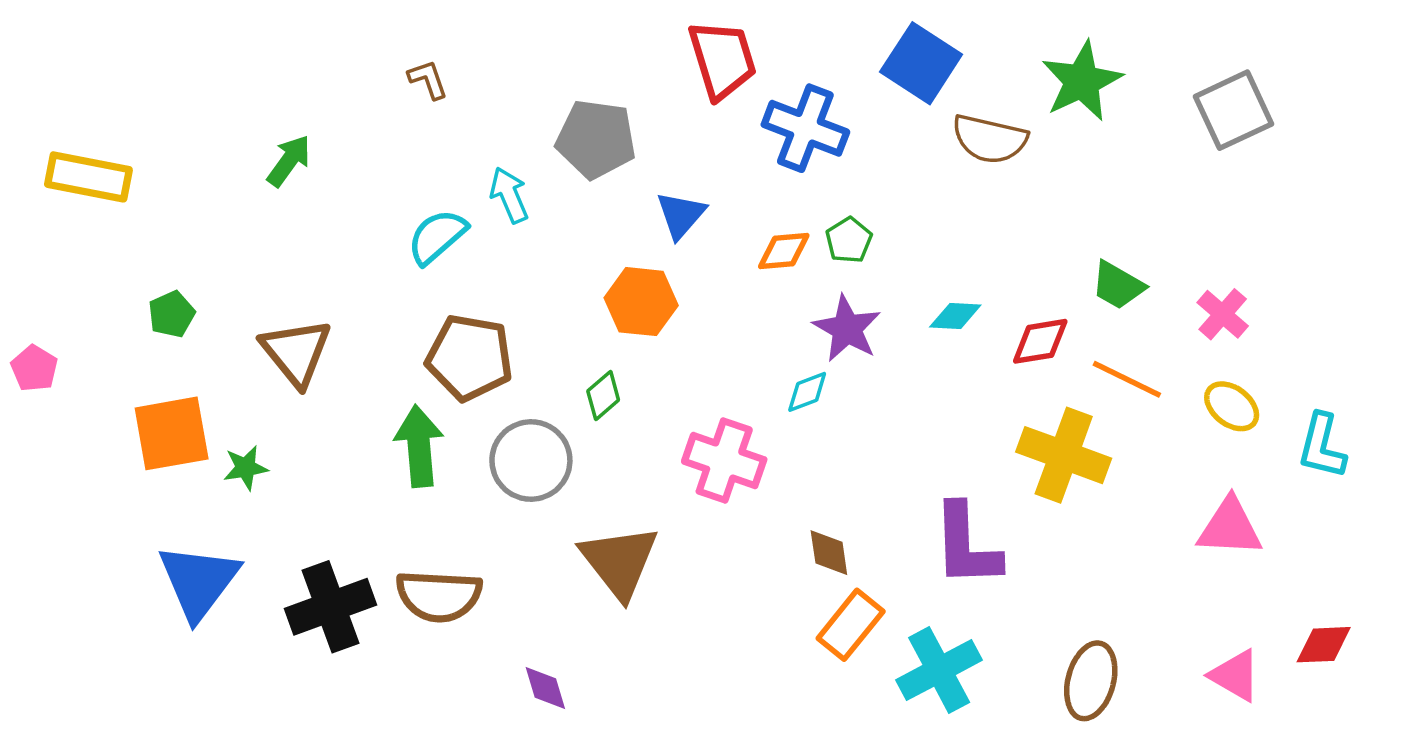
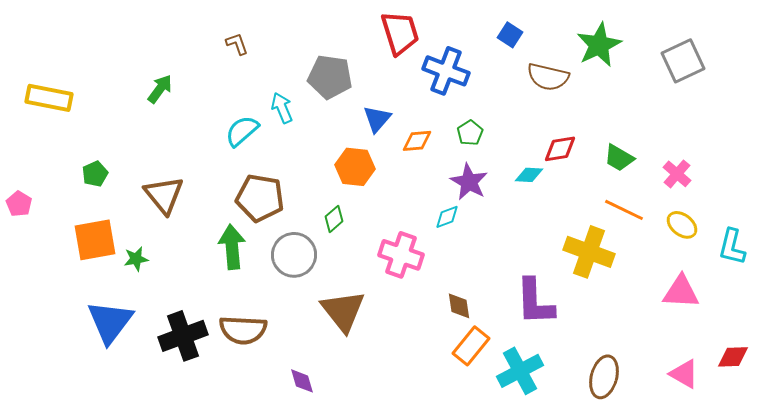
blue square: (921, 63) -> (510, 35), size x0.6
orange diamond: (784, 251) -> (417, 141), moved
red diamond: (1040, 341) -> (560, 149), moved

